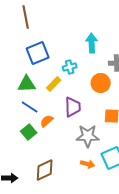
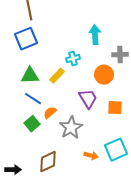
blue square: (38, 53) -> (26, 39), moved
purple trapezoid: (73, 107) -> (88, 99), moved, turned -30
gray star: (88, 136) -> (71, 128), moved, turned -30

